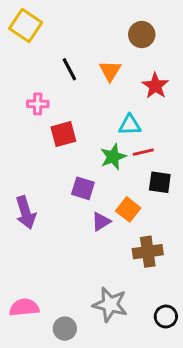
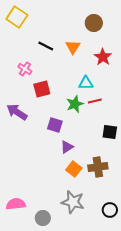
black line: (69, 69) -> (46, 46), turned -35
pink cross: (38, 104) -> (25, 69), turned 32
black square: (160, 182) -> (110, 132), moved
orange square: (128, 209) -> (74, 169), moved
purple arrow: (26, 212) -> (17, 112), moved, turned 140

